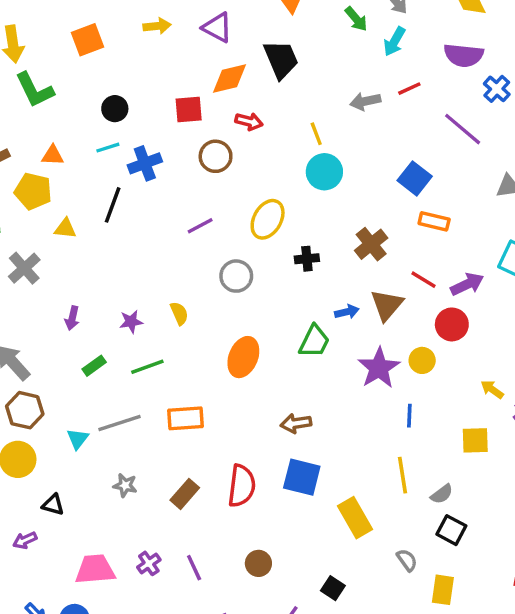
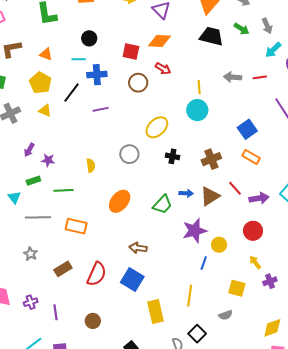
green arrow: (356, 19) -> (242, 29), turned -35
cyan arrow: (394, 41) -> (273, 50), moved
black trapezoid: (281, 59) -> (211, 36), moved, turned -70
yellow pentagon: (33, 191) -> (40, 83), moved
purple line: (200, 226) -> (101, 109), moved
yellow triangle: (65, 229) -> (45, 111), moved
purple star: (131, 322) -> (48, 160), moved
red circle: (452, 324) -> (253, 231), moved
yellow circle: (422, 360) -> (219, 245), moved
cyan triangle: (78, 439) -> (14, 197), moved, turned -32
gray semicircle: (442, 494) -> (226, 315), moved
black square: (451, 530) -> (197, 334), moved

